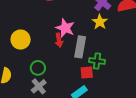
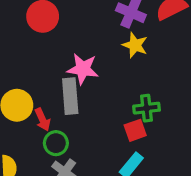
red arrow: (59, 40) -> (43, 120), moved
gray rectangle: (80, 47) -> (70, 96), moved

